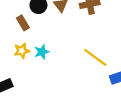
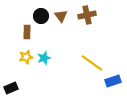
brown rectangle: (23, 23) -> (27, 32), turned 32

